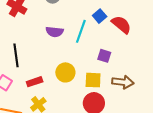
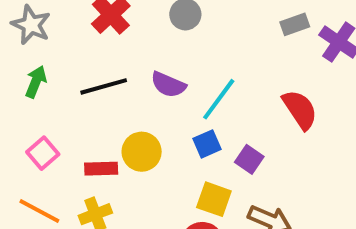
blue square: (100, 16) -> (207, 144), moved
black line: (16, 55) -> (104, 86), moved, turned 65
yellow circle: (65, 72) -> (142, 152), moved

